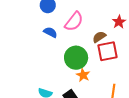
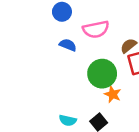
pink semicircle: (74, 22) -> (96, 29), turned 45

